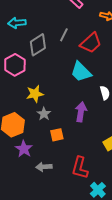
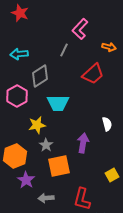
gray line: (64, 35) -> (64, 50), moved
cyan trapezoid: (81, 72) -> (58, 103), moved, turned -45
orange square: (57, 135) -> (59, 166), size x1.6

